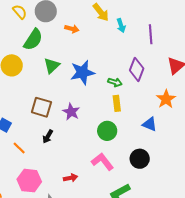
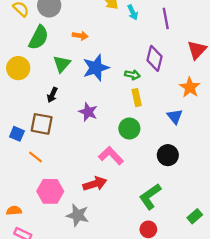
orange arrow: (72, 29) -> (80, 36), moved
brown square: (41, 107) -> (42, 124), moved
blue triangle: (150, 124) -> (175, 117), turned 35
black arrow: (48, 137) -> (52, 95), moved
pink L-shape: (102, 162) -> (111, 156), moved
red arrow: (70, 178) -> (95, 184), size x1.5

